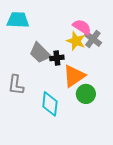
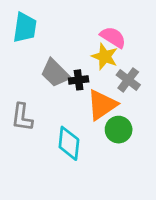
cyan trapezoid: (18, 20) -> (25, 28), turned 95
gray cross: (93, 39) -> (128, 80), moved

